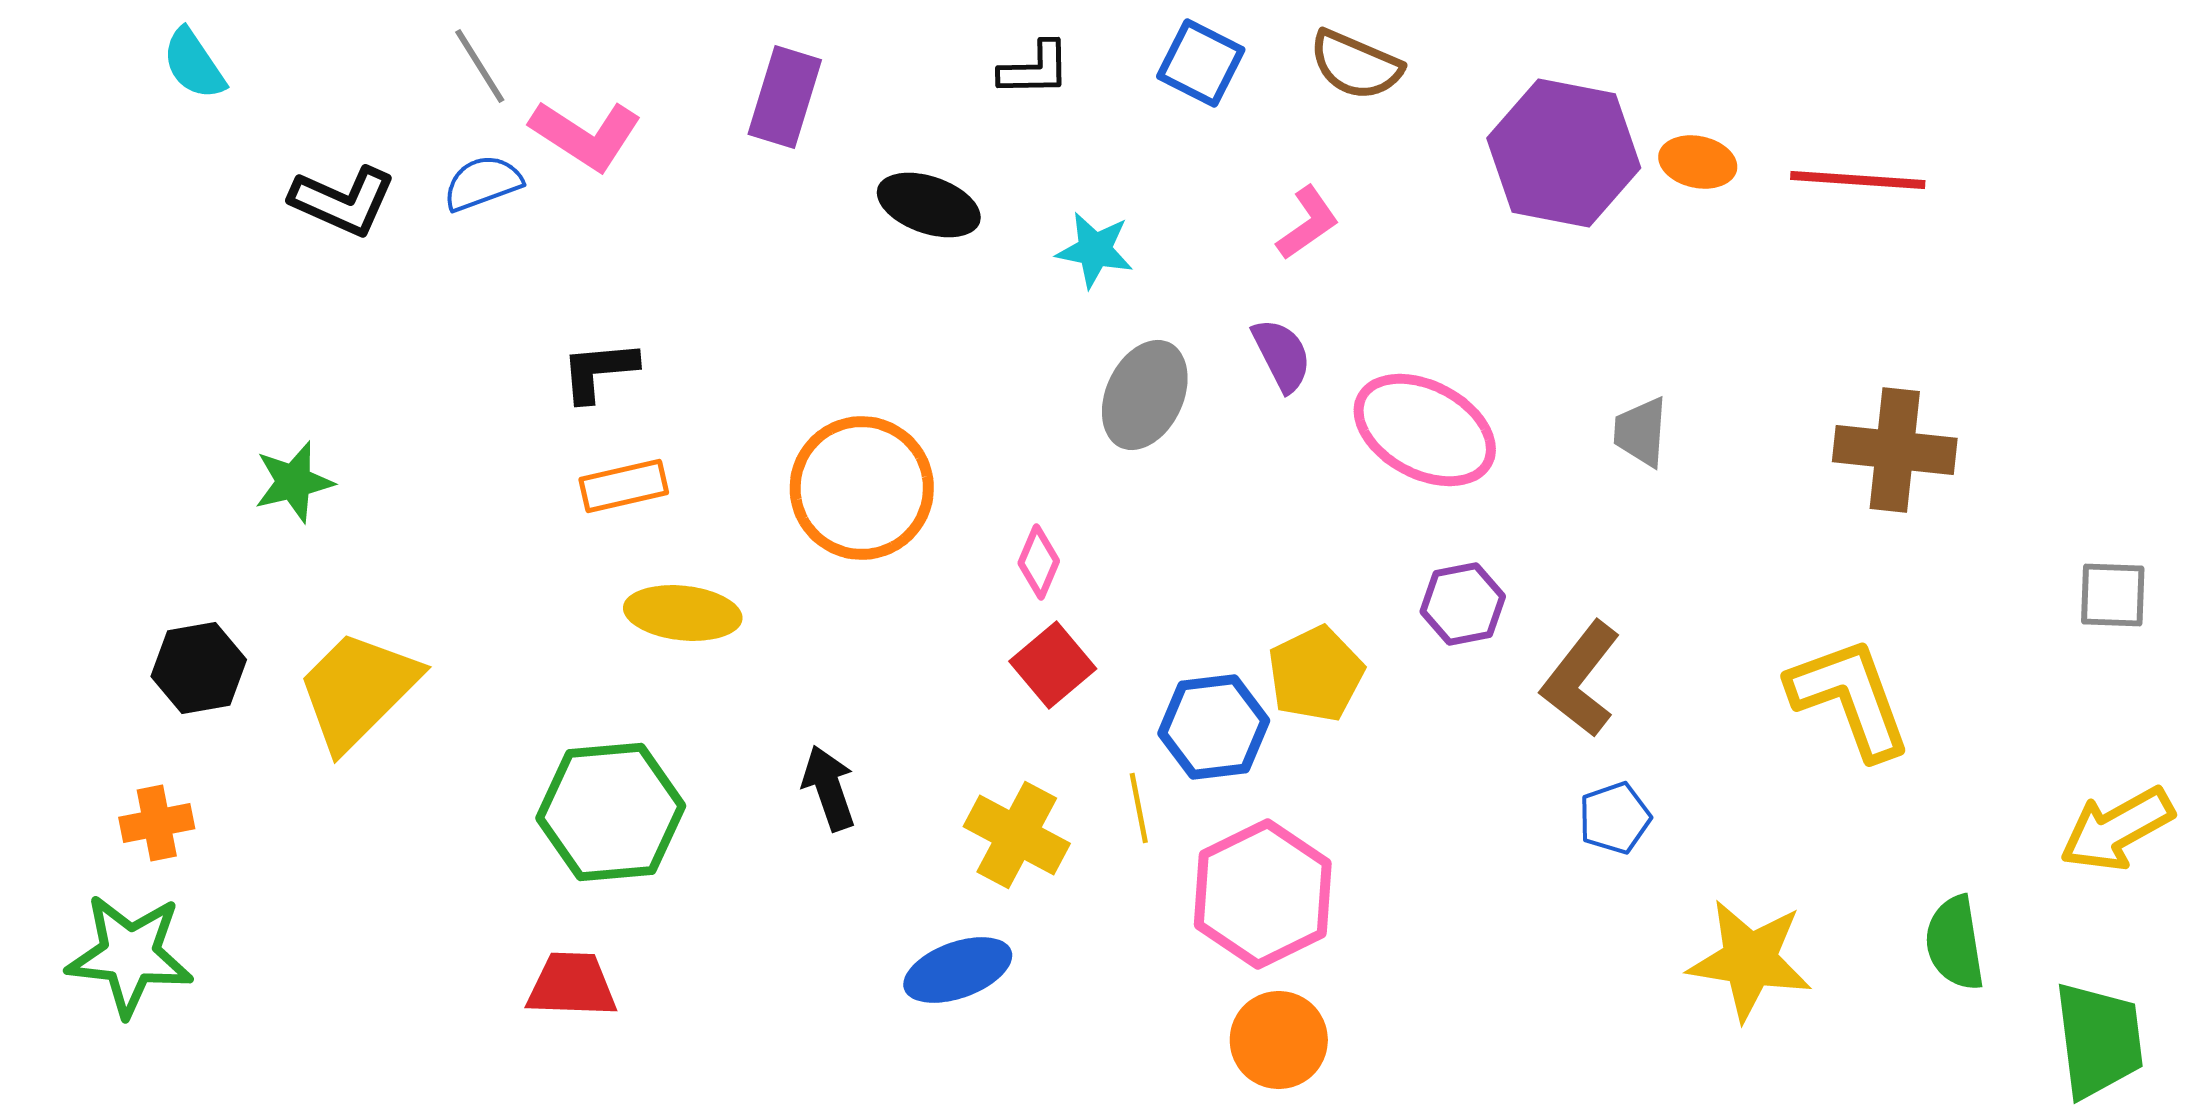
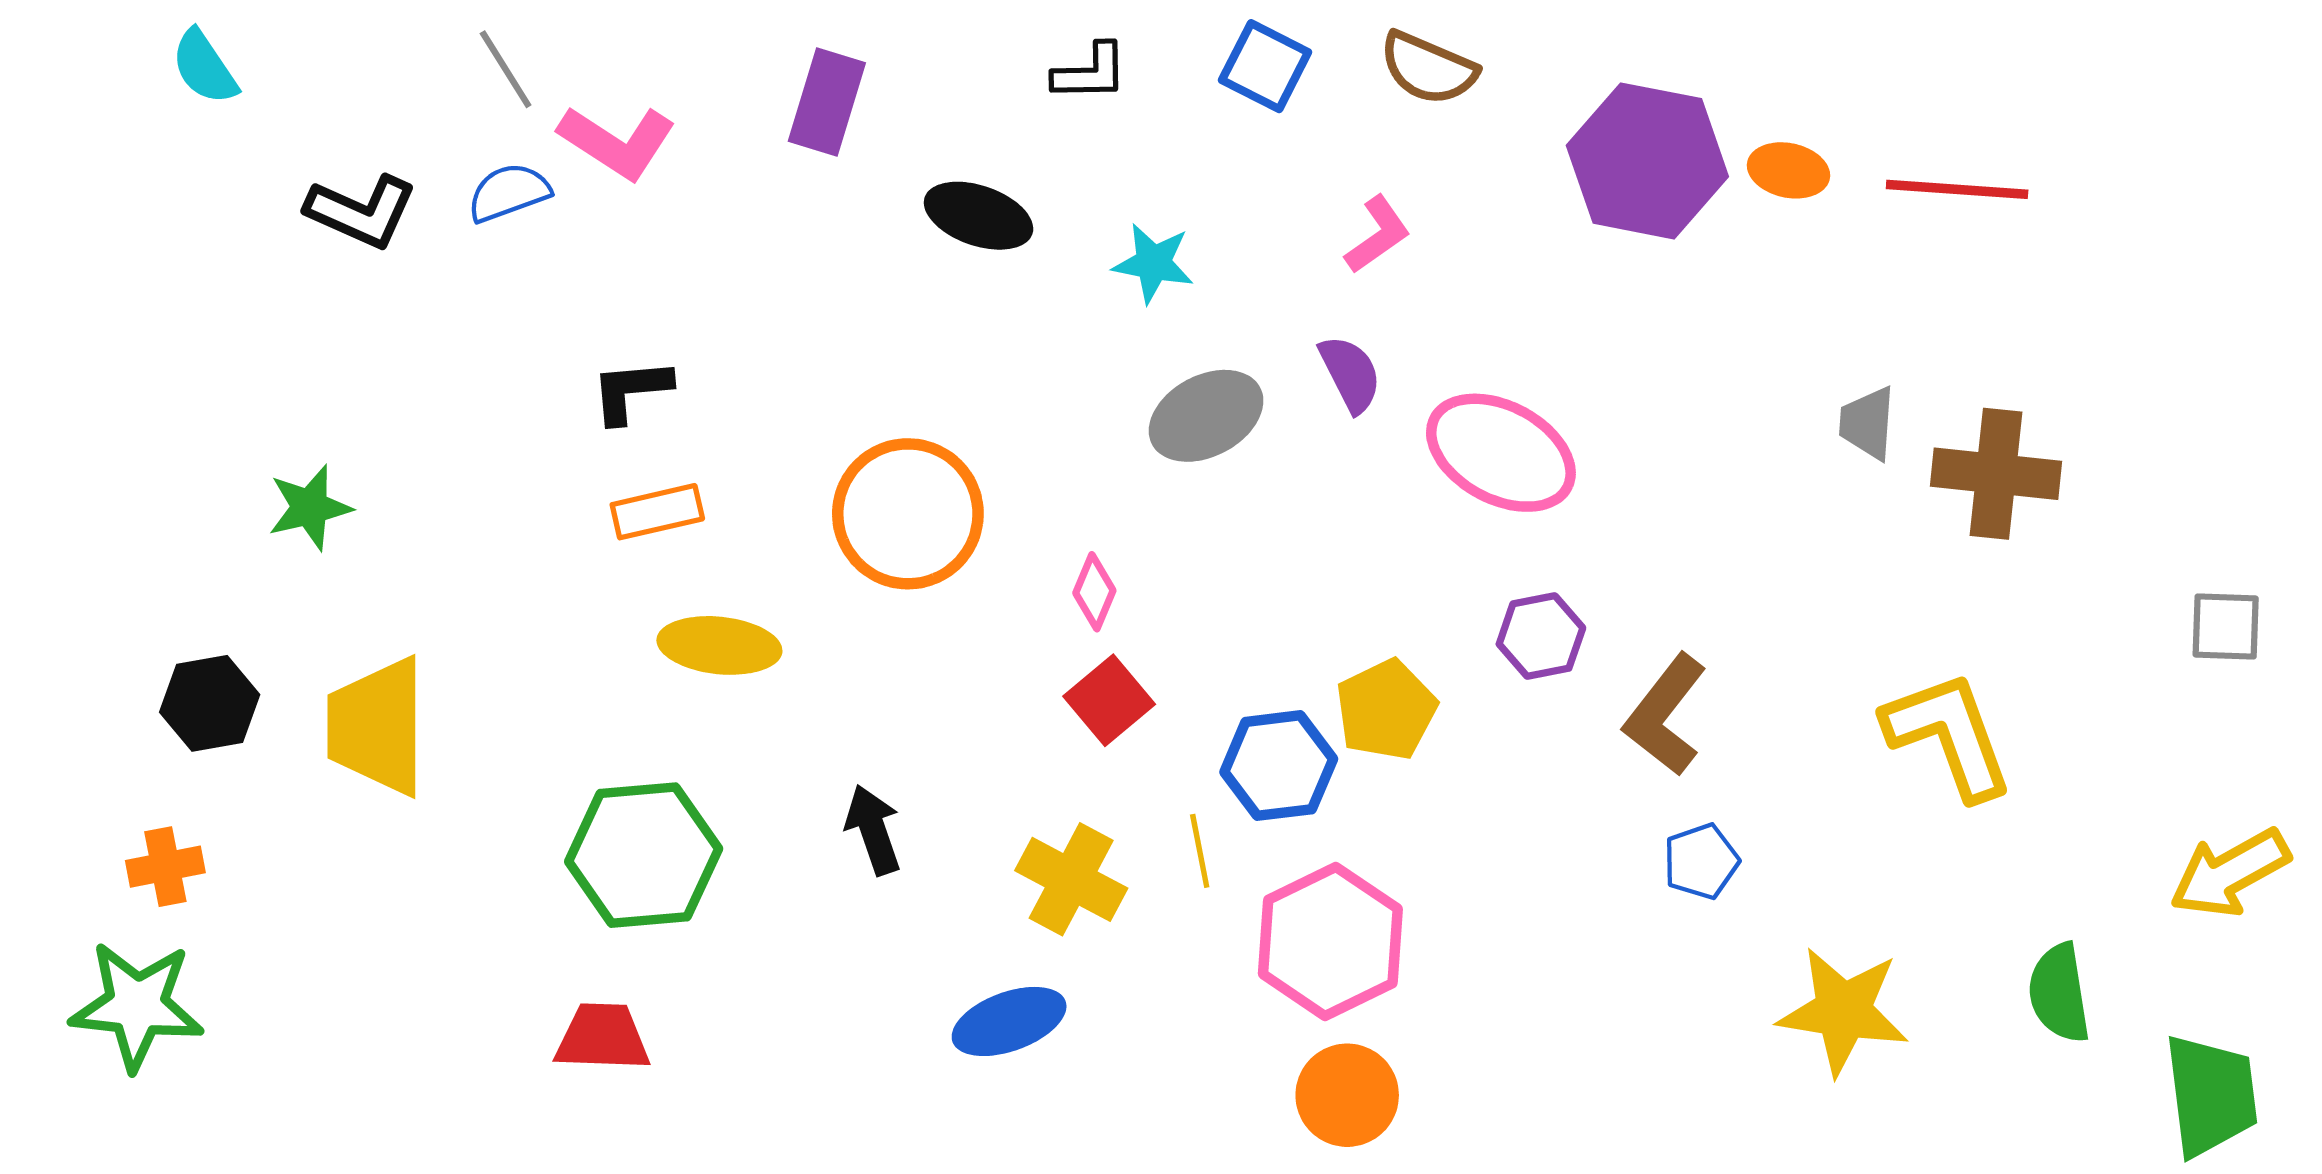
gray ellipse: (1145, 395) -> (1206, 416), turned 37
gray trapezoid: (1641, 432) -> (1868, 423), moved
yellow trapezoid: (358, 690) -> (377, 727), turned -45

